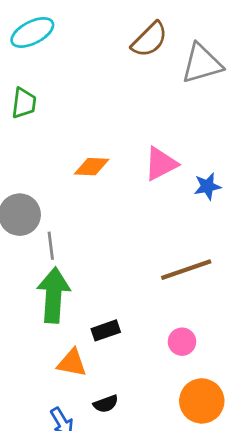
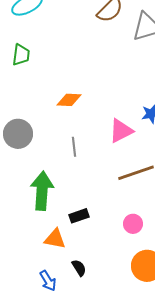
pink triangle: (161, 164) -> (121, 131), moved
gray line: (51, 246) -> (74, 147), moved
black semicircle: (106, 404) -> (79, 268), turned -102

